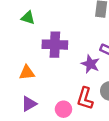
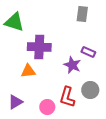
green triangle: (28, 18) -> (14, 22), size x1.5
orange triangle: (27, 73) -> (28, 71), moved

